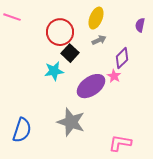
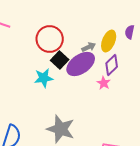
yellow ellipse: (96, 18) -> (109, 41), moved
purple ellipse: (91, 86) -> (81, 64), moved

